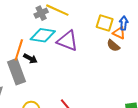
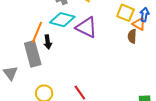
brown semicircle: (113, 46) -> (132, 36), turned 48
black arrow: (30, 59) -> (48, 42), turned 48

